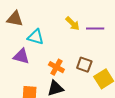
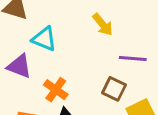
purple line: (95, 28) -> (133, 59), moved
orange cross: (56, 67) -> (56, 90), moved

